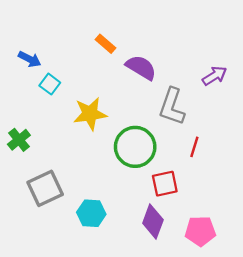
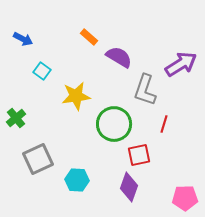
blue arrow: (30, 59) -> (23, 39), moved
purple arrow: (215, 76) -> (181, 64), size x1.5
pink pentagon: (200, 231) -> (185, 198), moved

